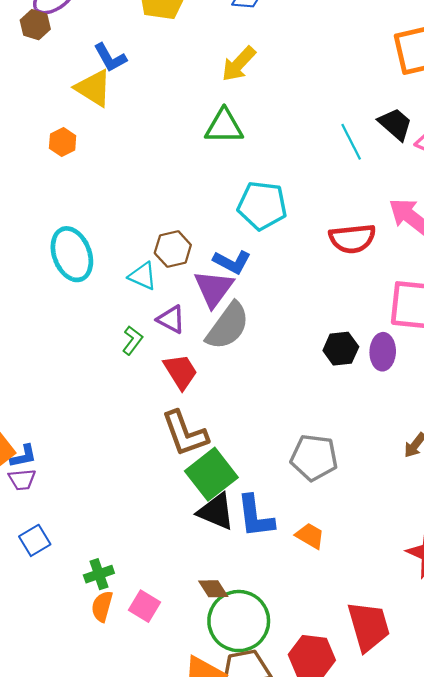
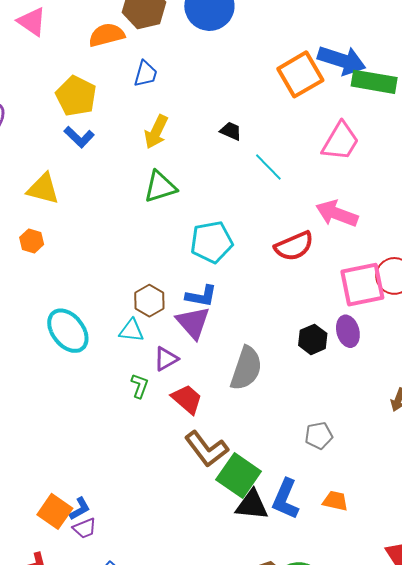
blue L-shape: (110, 58) -> (79, 137), moved
black trapezoid: (395, 124) -> (231, 131), moved, size x0.7
purple triangle: (171, 319) -> (166, 359), turned -40
gray semicircle: (228, 326) -> (246, 368), moved
gray pentagon: (314, 457) -> (319, 436), size x0.7
blue L-shape: (255, 516) -> (285, 499), turned 48

